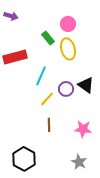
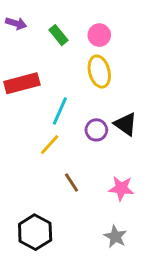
green rectangle: (48, 38) -> (58, 35), moved
yellow line: (47, 99) -> (50, 145), moved
brown line: (49, 125) -> (72, 183), turned -32

